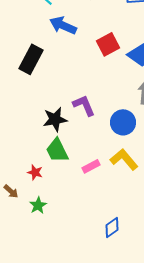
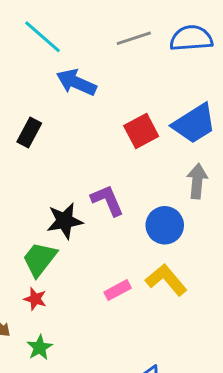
red square: (108, 44) -> (141, 131), moved
black rectangle: (31, 59) -> (29, 133), size x0.7
green trapezoid: (57, 150) -> (40, 259), moved, turned 64

